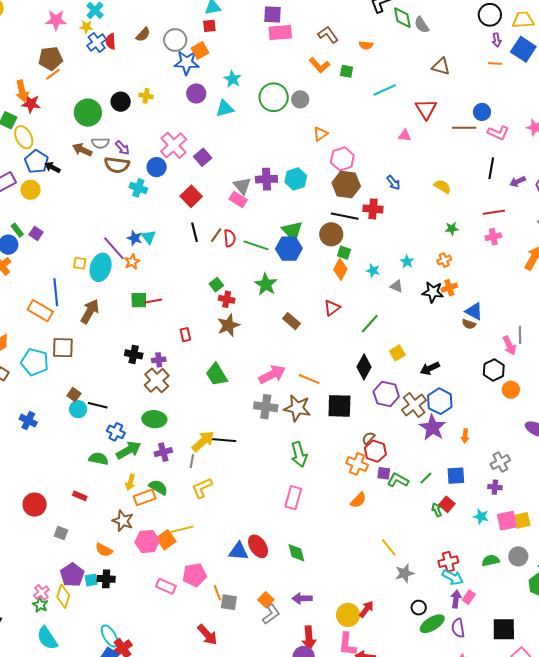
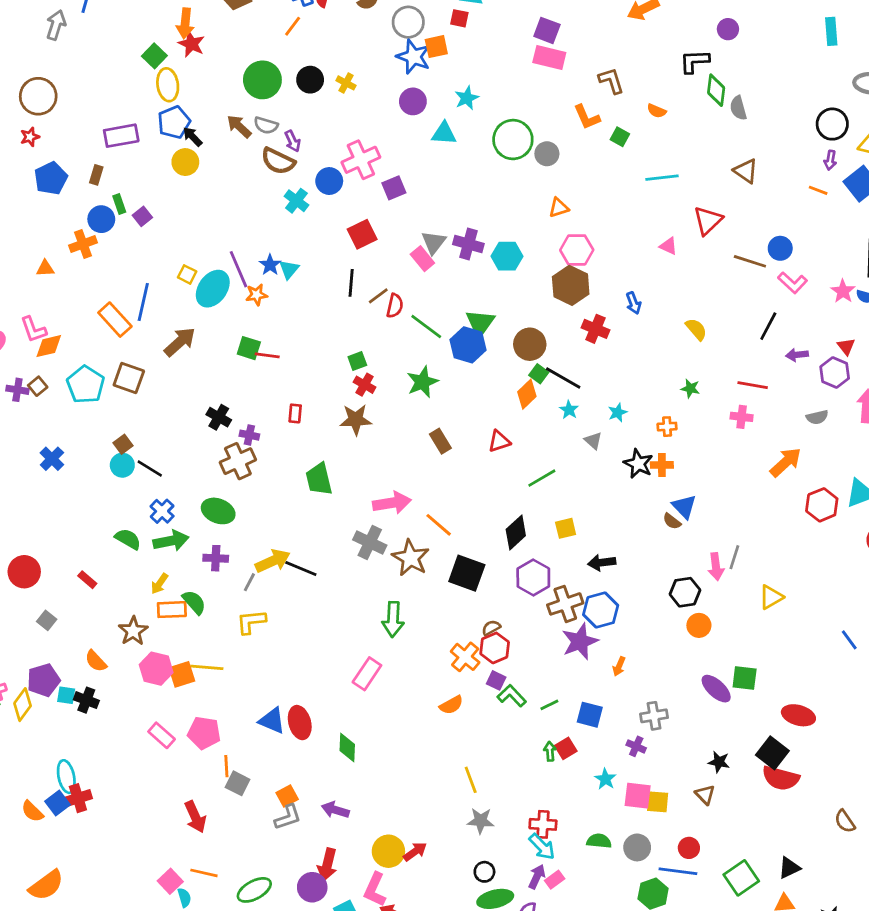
orange line: (53, 74) -> (293, 26), moved, turned -35
yellow circle: (31, 190) -> (185, 162), moved
black line: (345, 216) -> (563, 378), moved

